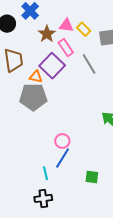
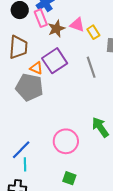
pink rectangle: (66, 48) -> (41, 18), moved
pink circle: (62, 141) -> (66, 141), moved, size x1.6
blue line: (63, 158) -> (21, 150), moved

